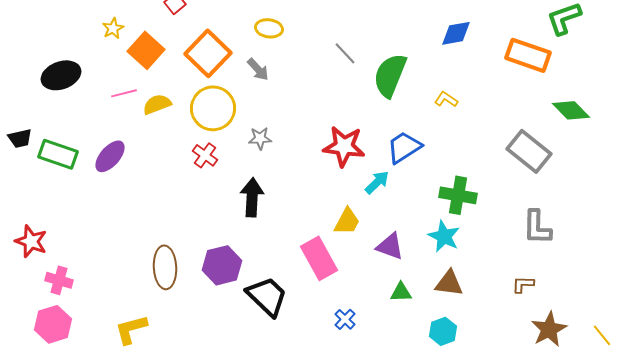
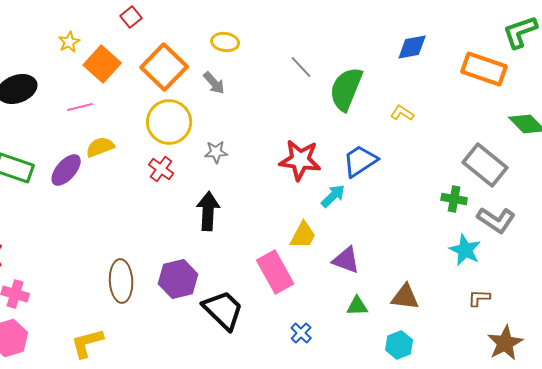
yellow semicircle: (157, 104) -> (100, 147), moved
green cross: (458, 195) -> (454, 199), moved, size x0.7
gray L-shape: (537, 227) -> (496, 220), moved, turned -57
cyan star: (444, 236) -> (465, 250), moved

